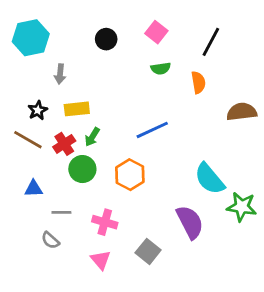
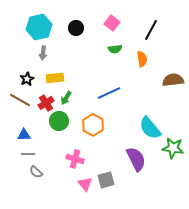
cyan hexagon: (31, 38) -> (39, 27), moved
gray line: (61, 212) -> (28, 154), moved
gray square: (148, 251) -> (106, 180), turned 36
pink triangle: (101, 260) -> (85, 184), moved

